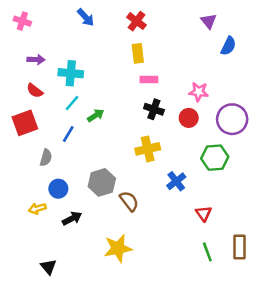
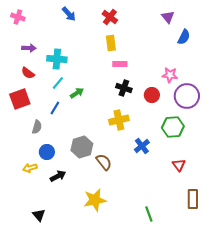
pink star: (199, 92) -> (170, 75), moved
red triangle: (204, 213) -> (179, 165), moved
green line: (207, 252) -> (149, 214), moved

